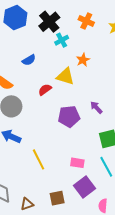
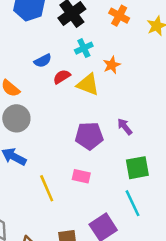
cyan cross: (62, 40) -> (84, 48), moved
red semicircle: (45, 90) -> (62, 77), moved
pink rectangle: (77, 163) -> (81, 176), moved

